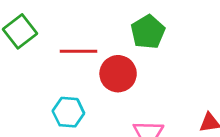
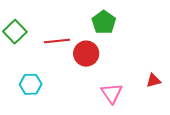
cyan hexagon: (68, 112) -> (31, 84), moved

